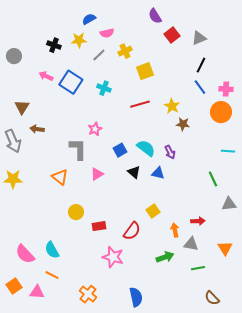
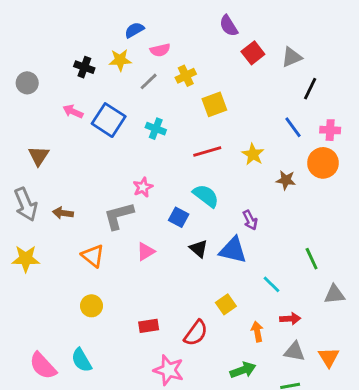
black line: (201, 65) -> (310, 89), moved
brown star: (183, 124) -> (286, 180), moved
brown arrow: (37, 129) -> (63, 213), moved
cyan semicircle: (146, 148) -> (206, 196), moved
gray L-shape: (78, 149) -> (119, 216), turned -105
blue square: (120, 150) -> (179, 217), turned -32
cyan line: (228, 151) -> (272, 284), moved, turned 40
blue triangle: (158, 173) -> (233, 250), size x1.5
yellow circle: (76, 212) -> (91, 306), moved
gray triangle: (191, 244) -> (294, 352), moved

